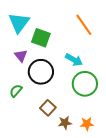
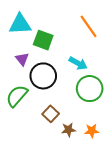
cyan triangle: (19, 23) -> (20, 24), turned 50
green semicircle: (16, 91) -> (17, 96), size x1.6

